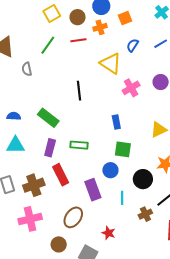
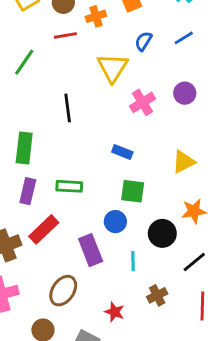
green line: (48, 45) -> (24, 62), moved
yellow triangle: (111, 63) -> (112, 68), turned 30
green rectangle: (48, 118) -> (24, 148), turned 60
blue rectangle: (116, 122) -> (122, 152), turned -56
red rectangle: (61, 175) -> (44, 229), turned 75
brown cross: (145, 214) -> (157, 295), moved

